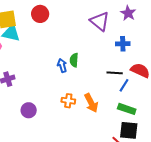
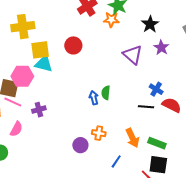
blue cross: (123, 44) -> (156, 89), moved, turned 32
blue line: (124, 85) -> (116, 161), moved
orange arrow: (91, 103) -> (132, 138), moved
purple circle: (29, 110) -> (80, 145), moved

